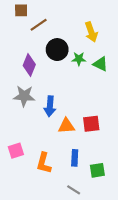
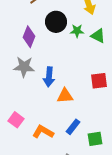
red square: (91, 124) -> (99, 81), moved
pink square: (16, 151) -> (16, 120), turned -35
blue rectangle: (75, 158) -> (73, 127), turned 35
orange L-shape: (44, 163) -> (43, 132), turned 105

